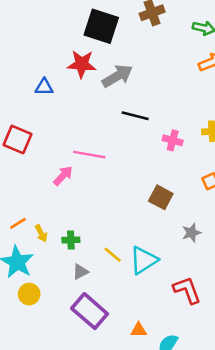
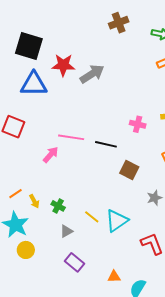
black square: (101, 26) -> (29, 46), moved
blue triangle: (44, 87) -> (34, 84), size x1.8
black line: (135, 116) -> (106, 144), moved
green cross: (71, 240) -> (58, 206), turned 32
purple rectangle: (90, 311) -> (74, 262), size x0.7

